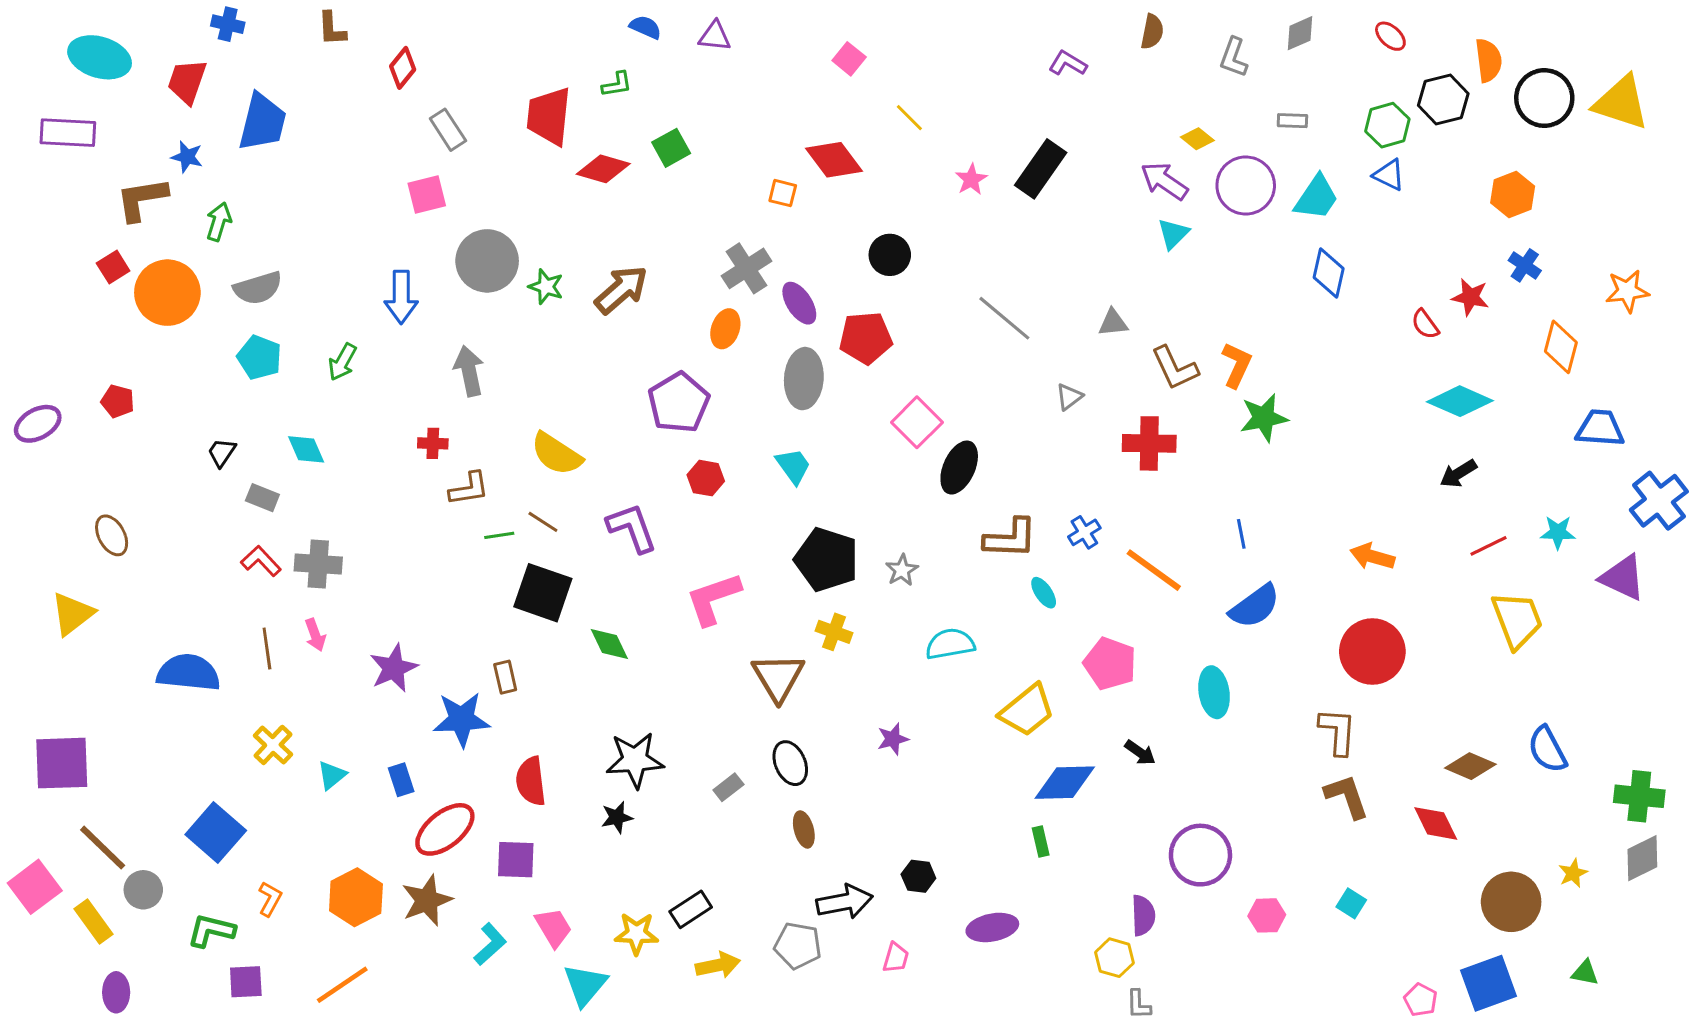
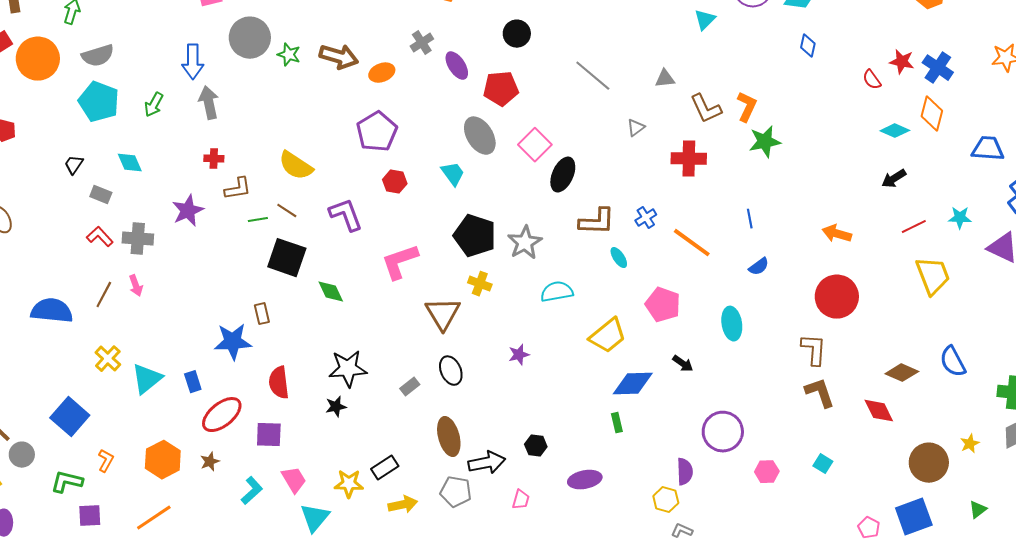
blue cross: (1525, 265) -> (938, 68), moved, size x1.4
gray cross: (747, 268) -> (422, 43), size x0.7
blue diamond: (1329, 273) -> (808, 46), size x0.7
brown arrow: (621, 290) -> (339, 57), turned 57
orange ellipse: (725, 329) -> (382, 73), moved, turned 50
orange diamond: (1561, 347) -> (932, 114), moved
cyan pentagon: (259, 357) -> (99, 102), size x1.4
gray arrow: (469, 371) -> (209, 103), moved
gray ellipse: (804, 379) -> (480, 136), moved, turned -36
cyan diamond: (1460, 401) -> (895, 131), size x0.7
gray star: (902, 570) -> (525, 243), size x1.6
blue semicircle: (1255, 606) -> (759, 267), size x0.6
brown line: (267, 648) -> (104, 295), turned 36
purple star: (394, 668) -> (188, 211), moved
cyan triangle: (332, 775) -> (147, 379), size x1.6
brown ellipse: (804, 829) -> (449, 437), moved, size x1.6
brown star: (427, 900) -> (210, 462), size x0.6
green triangle: (1585, 973) -> (978, 510), turned -48
gray L-shape: (1139, 1004) -> (682, 531), turned 115

